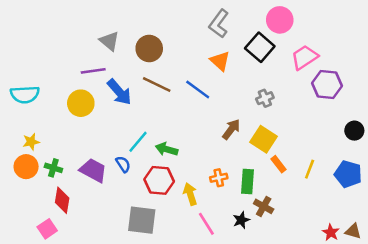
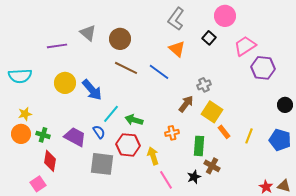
black square: (260, 47) -> (209, 38), size x0.6
purple line: (93, 71) -> (57, 46), moved
blue arrow: (119, 92) -> (92, 90), moved
gray cross: (265, 98) -> (204, 85), moved
orange cross: (219, 178) -> (172, 133), moved
gray square: (142, 220) -> (102, 164), moved

